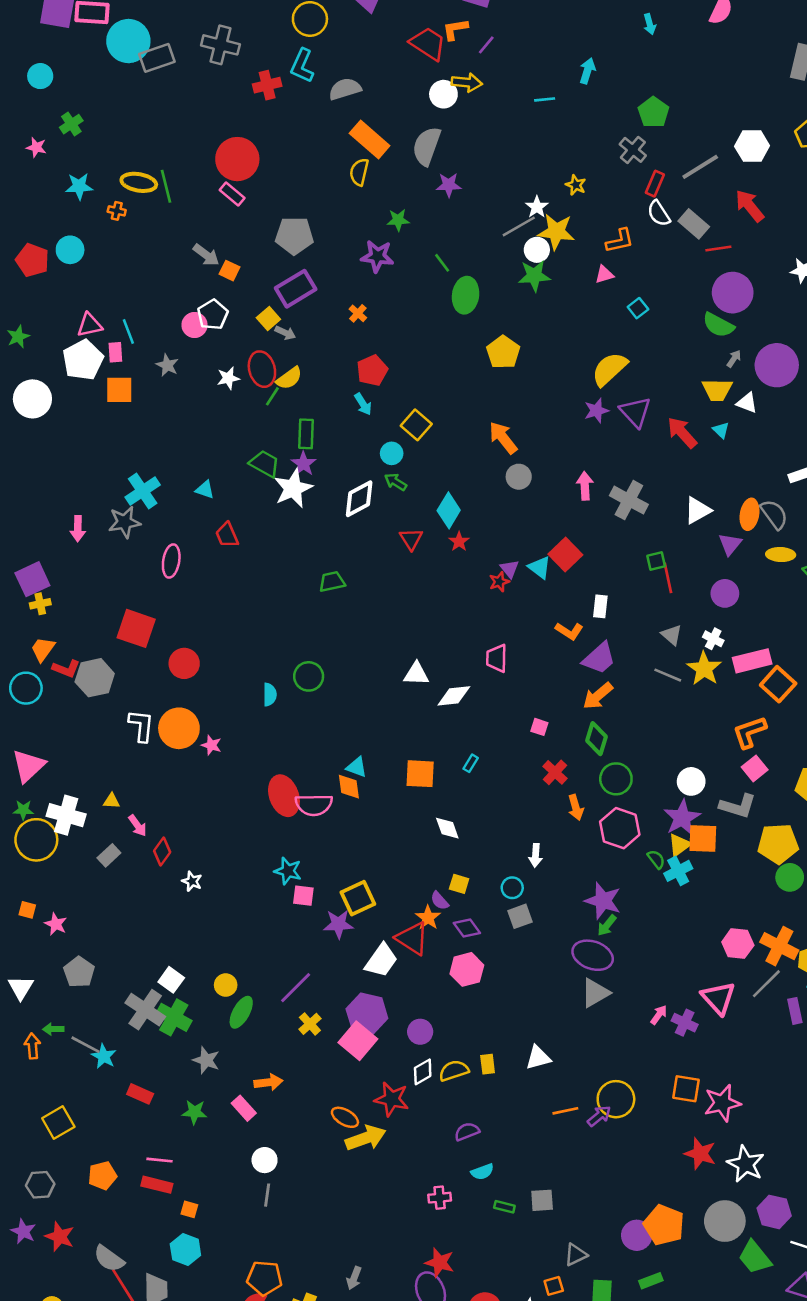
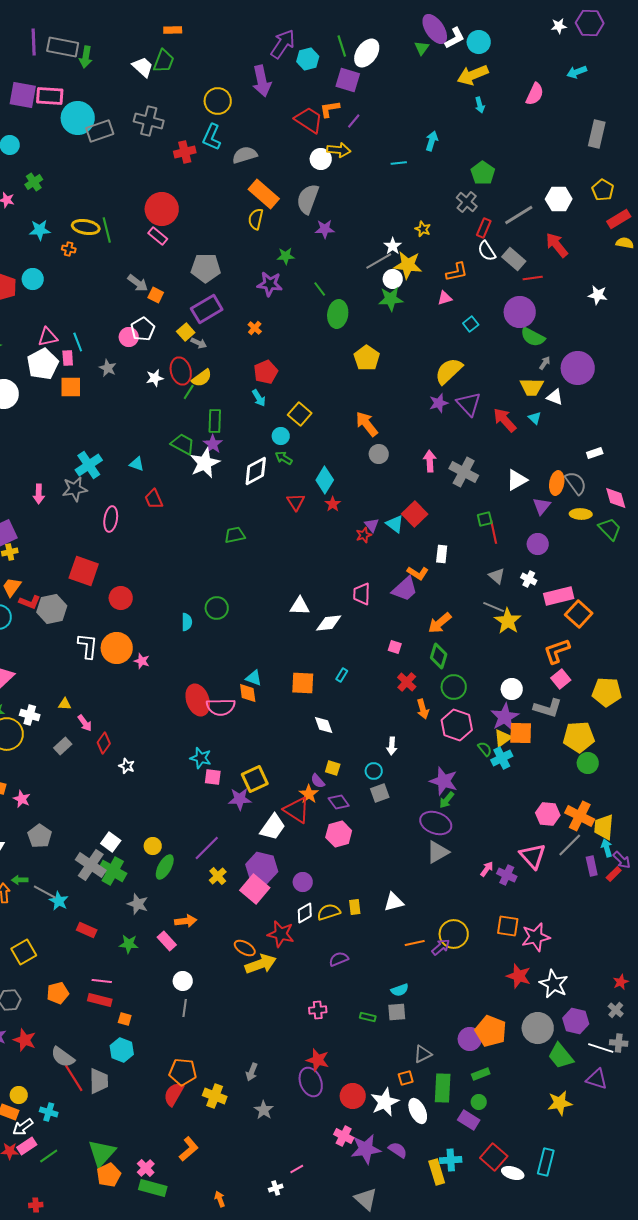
purple circle: (733, 293) -> (520, 312), moved
purple trapezoid: (599, 658) -> (405, 589), moved
yellow star: (704, 669) -> (508, 621), moved
white cross: (66, 815) -> (30, 715), size x0.7
cyan semicircle: (482, 1172) -> (400, 990), moved

